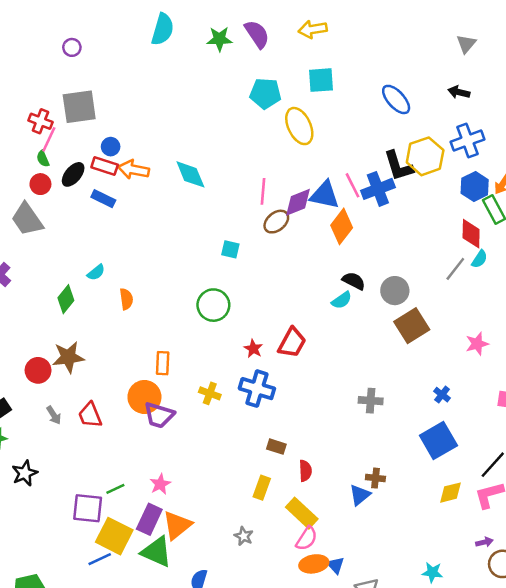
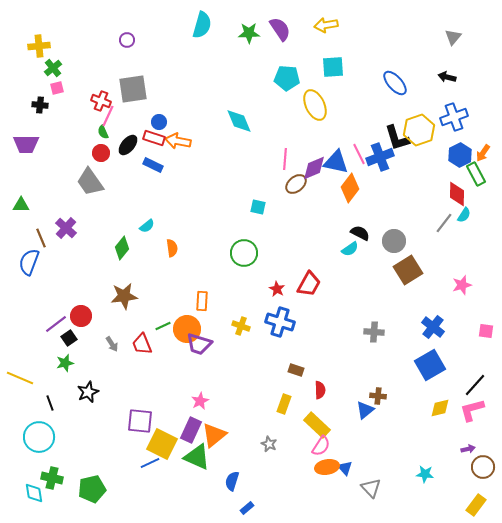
cyan diamond: (190, 174) -> (239, 121), moved
red circle: (38, 370) -> (81, 316), moved
blue cross: (442, 395) -> (433, 327), size x1.6
green line: (115, 489) -> (163, 326), moved

